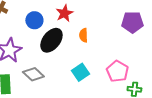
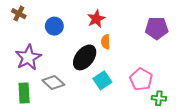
red star: (64, 13) -> (96, 19), moved
black ellipse: (51, 40) -> (85, 57), moved

